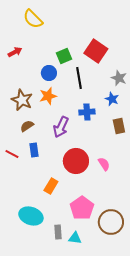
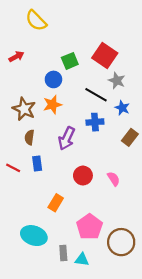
black line: (79, 78) -> (96, 95), moved, turned -50
gray star: (119, 78) -> (117, 81), moved
brown semicircle: (27, 126) -> (29, 137), turned -48
brown rectangle: (119, 126) -> (130, 137), turned 49
red circle: (76, 161) -> (83, 176), size x0.7

